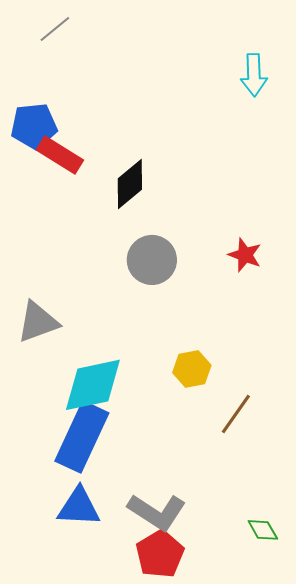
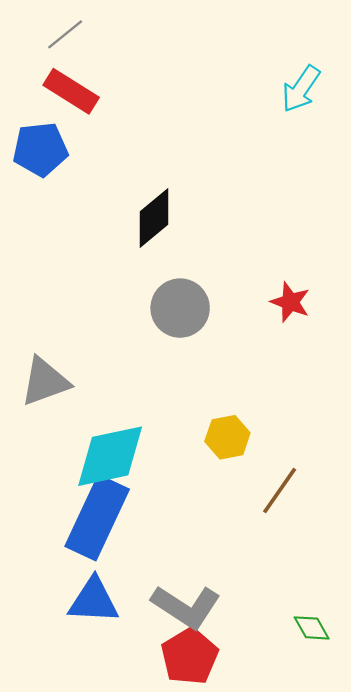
cyan arrow: (254, 75) -> (301, 89), turned 36
red rectangle: (60, 155) -> (71, 91), moved

